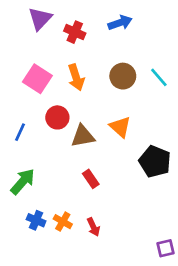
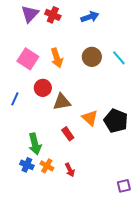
red cross: (75, 32) -> (53, 15), moved
orange triangle: (120, 127) -> (90, 118), moved
green arrow: (23, 182) -> (35, 144), moved, turned 125

